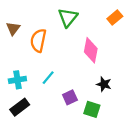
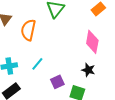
pink diamond: (91, 50) -> (92, 42), moved

